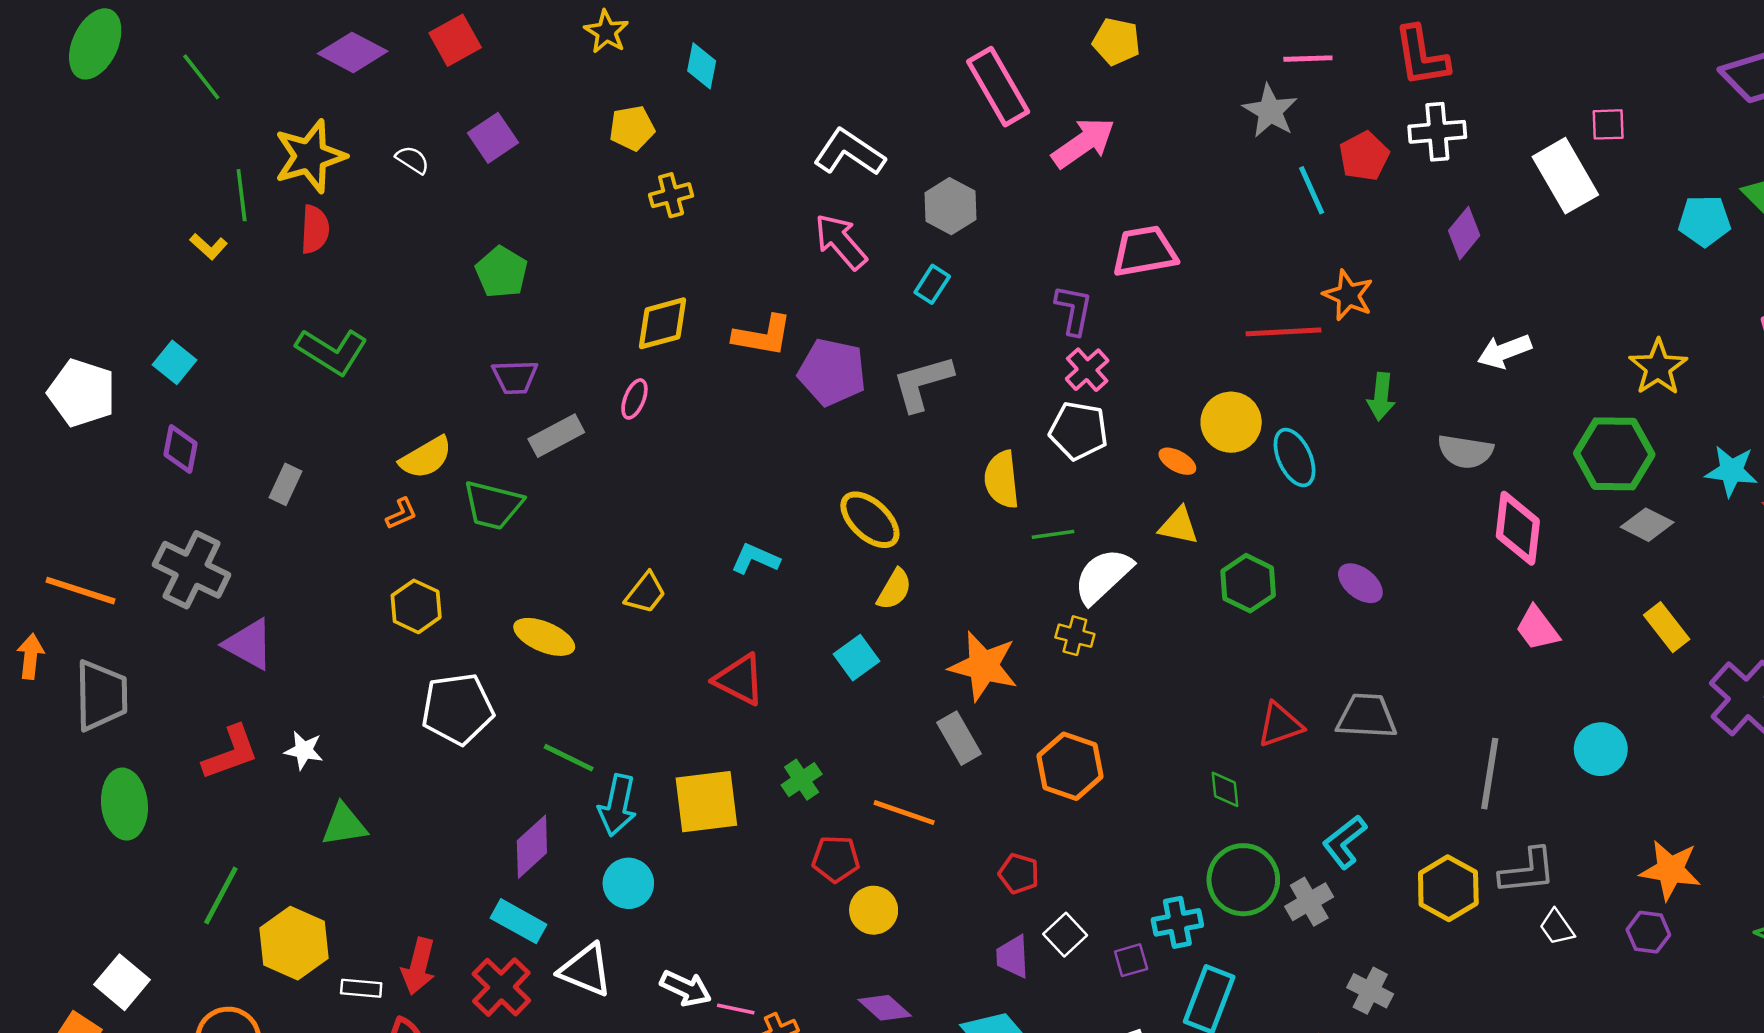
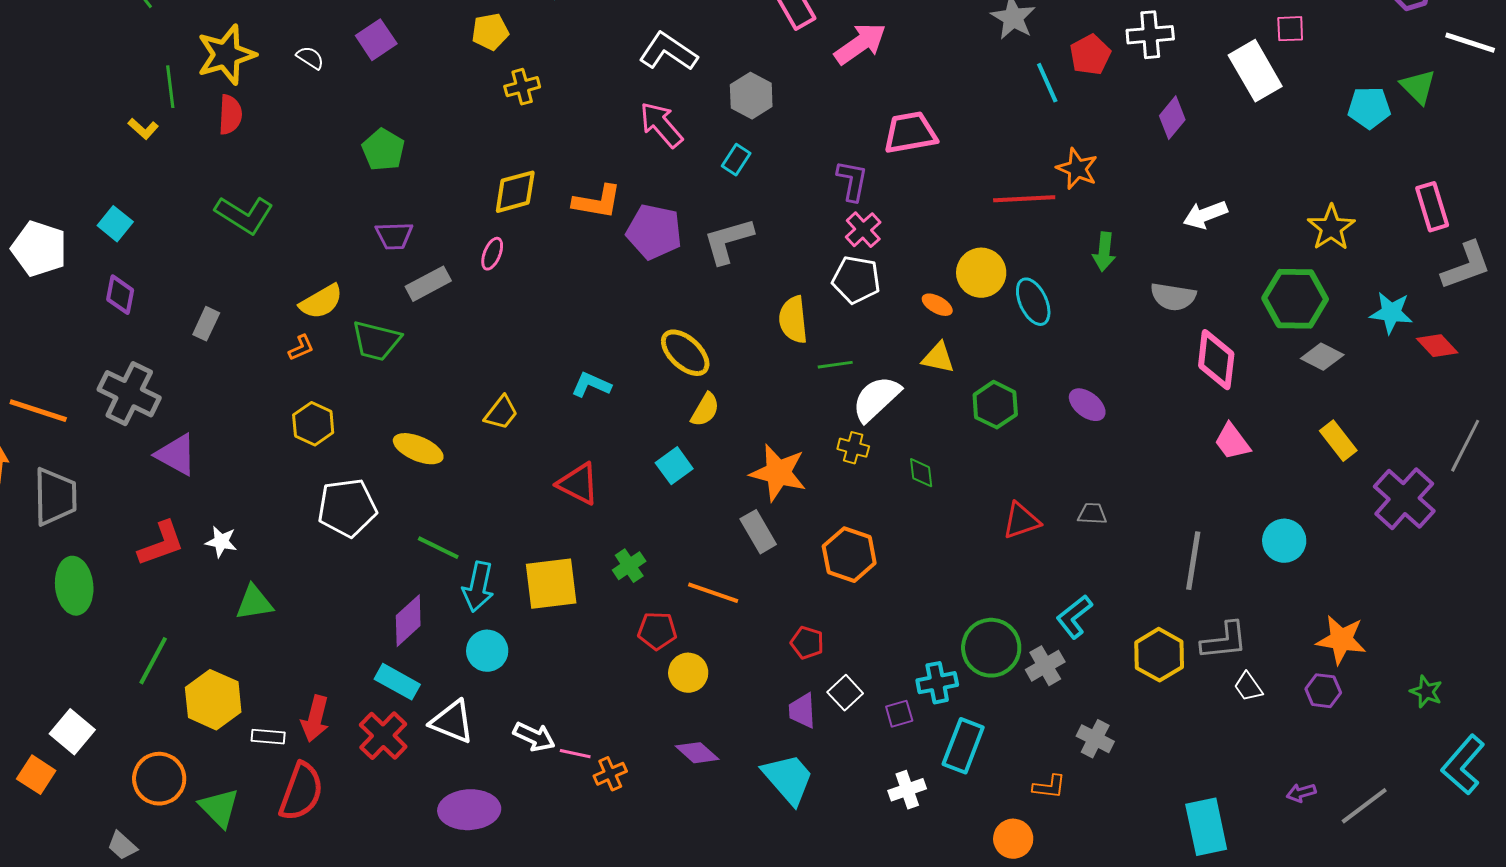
gray trapezoid: (1367, 716) -> (1092, 514), size x0.6
green diamond: (1225, 789) -> (921, 473), moved

